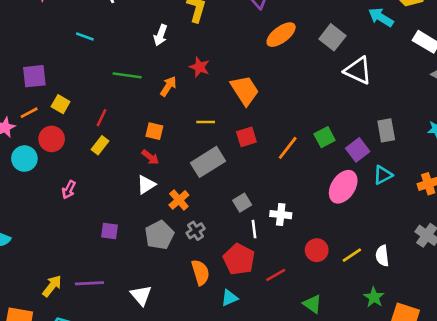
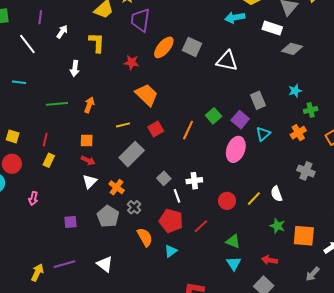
cyan arrow: (381, 17) -> (235, 18), turned -30
gray square: (332, 37) -> (192, 47), moved
red star: (200, 67) -> (131, 62), moved

